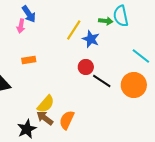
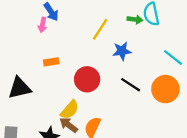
blue star: (91, 39) -> (122, 51), moved, turned -30
red circle: (86, 67) -> (87, 79), moved, size x1.5

